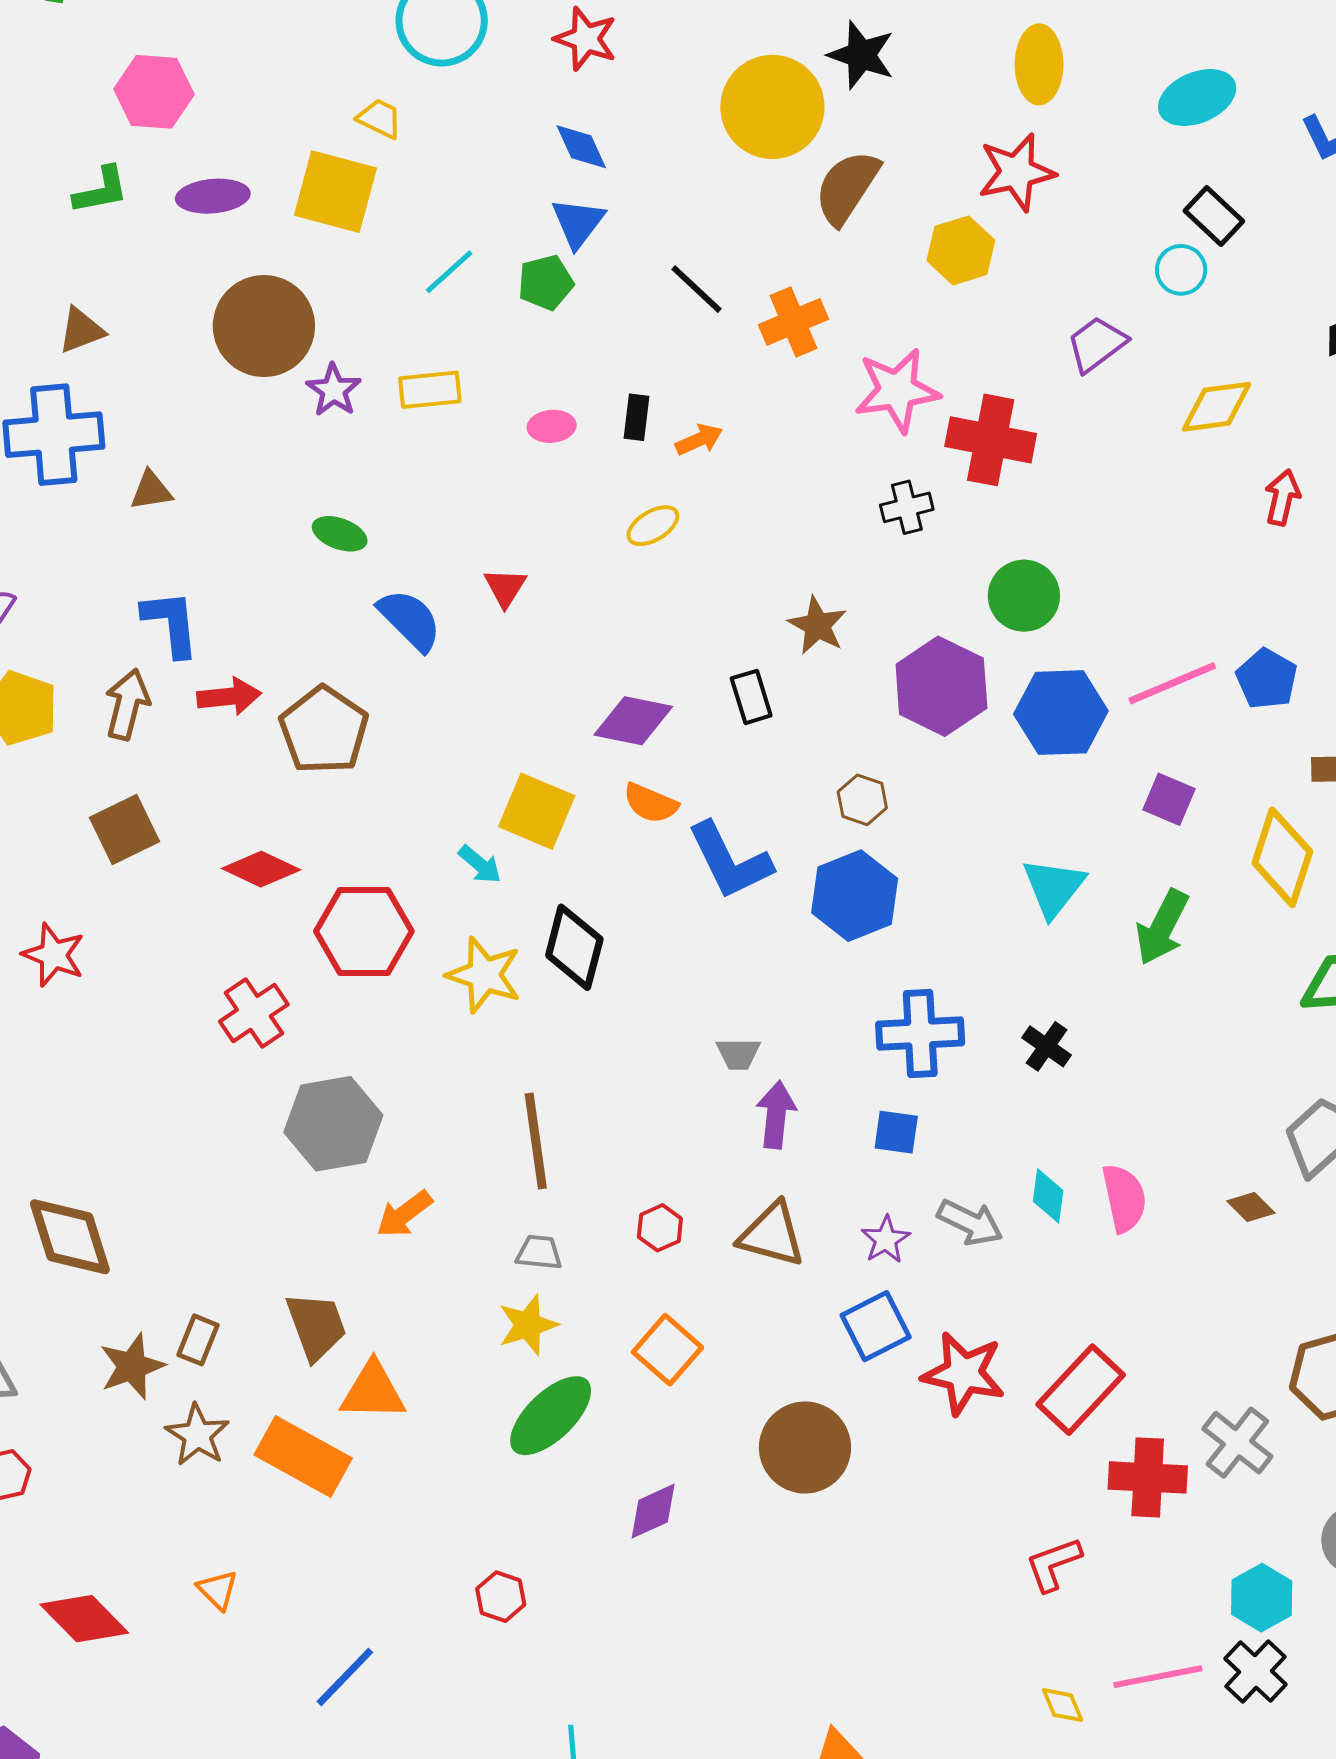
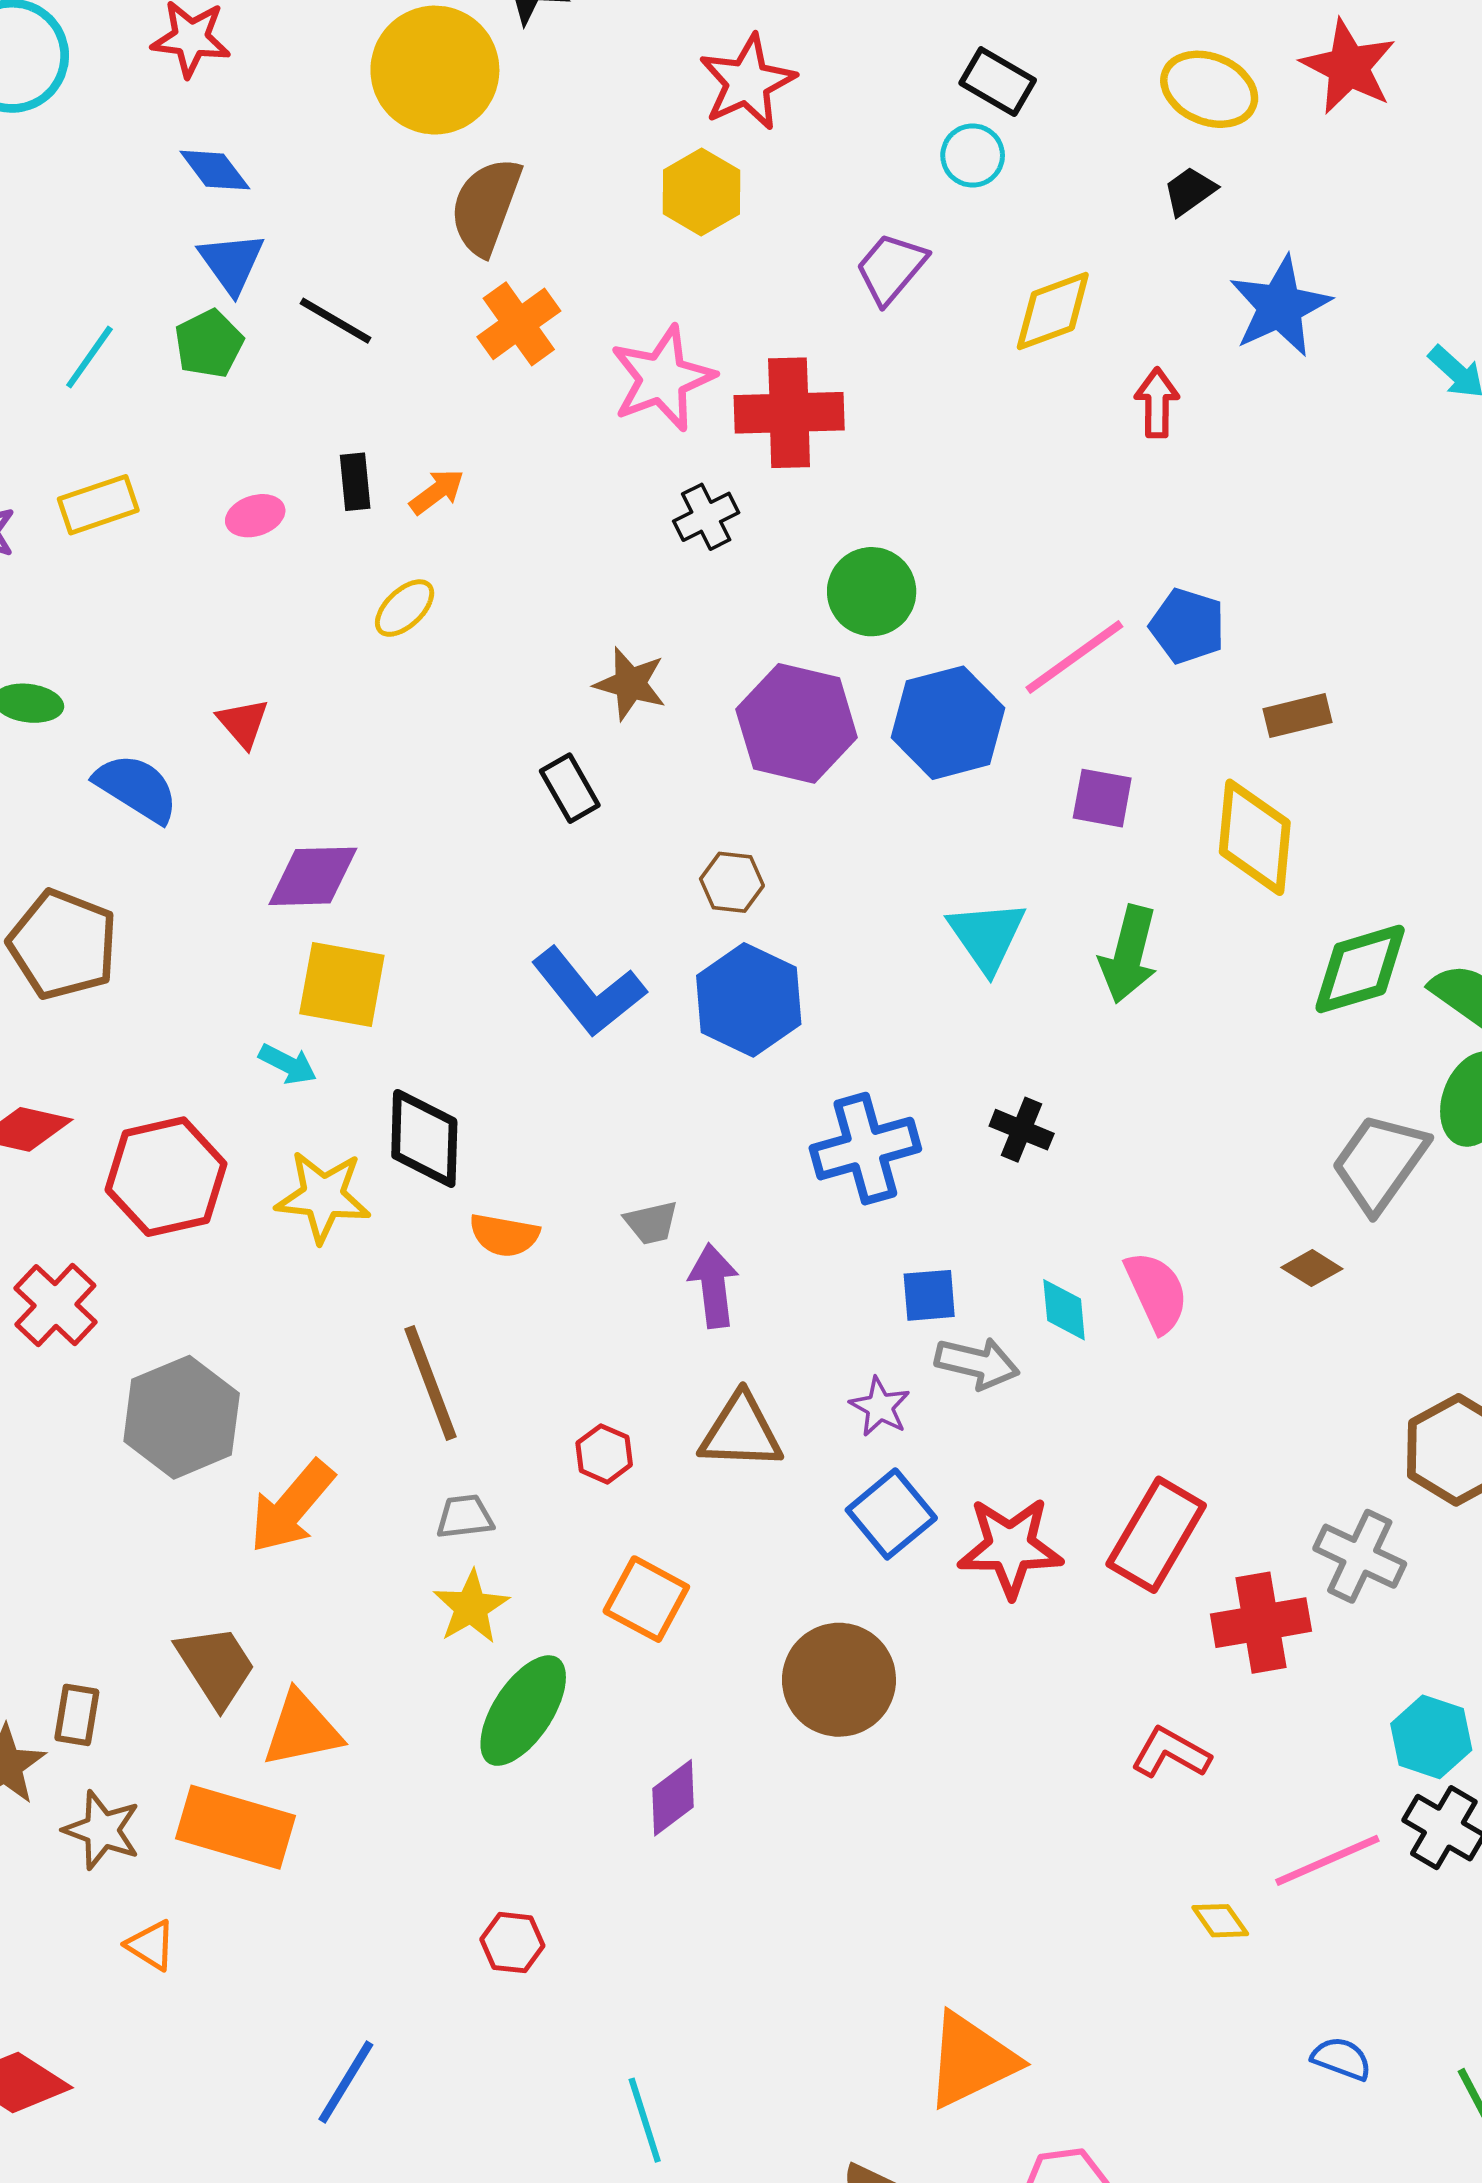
brown semicircle: (847, 187) -> (486, 206), moved
black line: (697, 289) -> (336, 321), moved
purple diamond: (633, 721) -> (313, 876), moved
orange semicircle: (651, 803) -> (504, 1235), moved
blue square: (896, 1132) -> (929, 1295), moved
orange arrow: (404, 1214) -> (292, 1507), size x1.4
red L-shape: (1053, 1564) -> (1171, 1753), turned 62
orange triangle: (218, 1590) -> (151, 1945), moved

